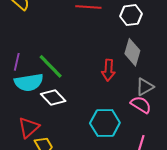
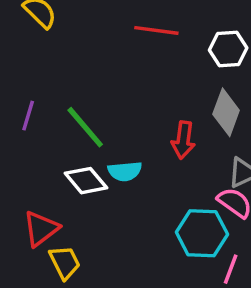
cyan semicircle: (29, 82) -> (125, 171), moved, size x0.7
cyan hexagon: (105, 123) -> (202, 233), moved

